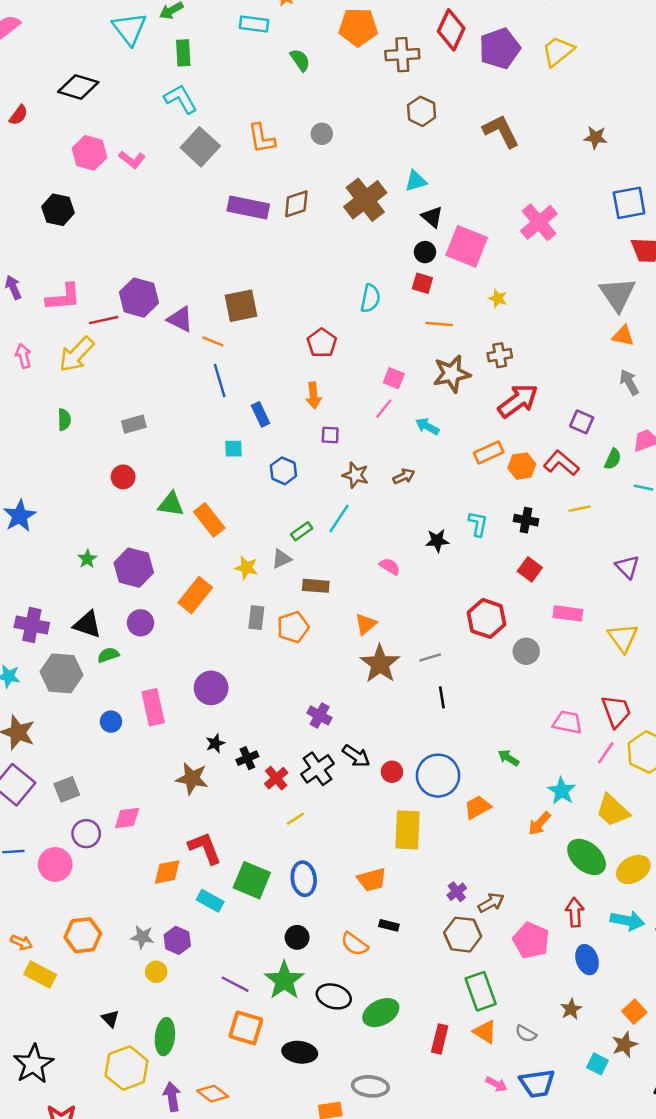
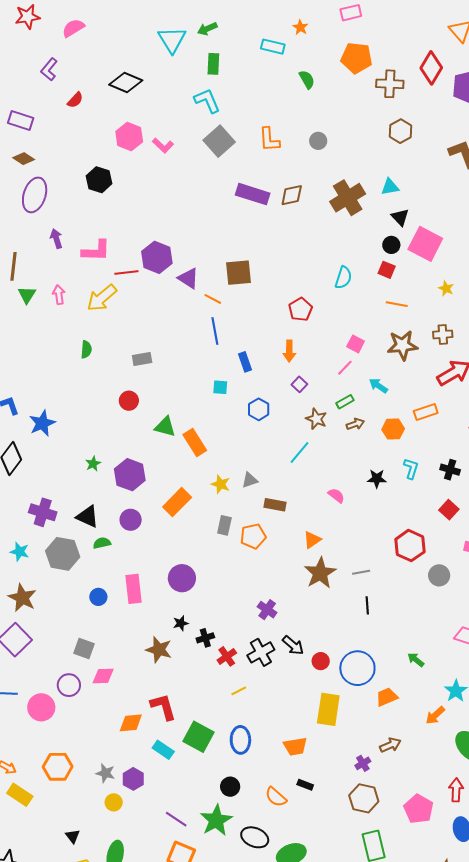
purple square: (330, 435) -> (299, 384), turned 35
orange hexagon: (522, 466) -> (393, 429), moved
green rectangle: (302, 531) -> (345, 402), moved
gray square: (67, 789) -> (84, 649), moved, turned 35
brown arrow: (491, 903) -> (390, 745), moved

